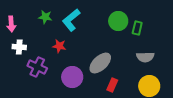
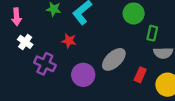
green rectangle: (137, 28) -> (152, 33), moved
white cross: (19, 47) -> (25, 42), turned 32
red rectangle: (112, 85) -> (140, 75), moved

